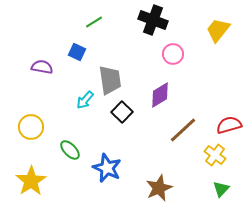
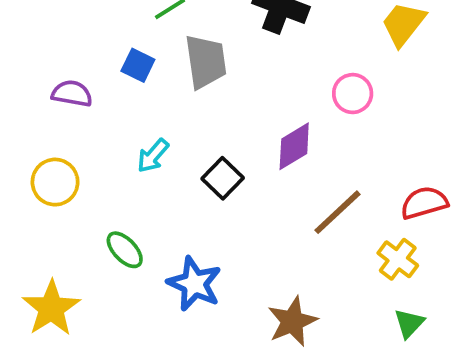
pink circle: (173, 54) -> (353, 94), moved
gray trapezoid: (110, 80) -> (206, 62), moved
yellow circle: (31, 127) -> (55, 182), moved

